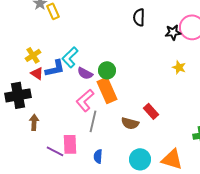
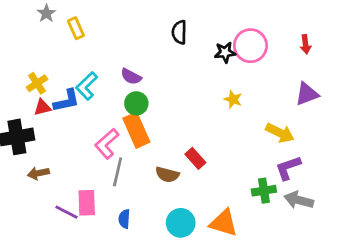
yellow rectangle: (53, 11) -> (76, 28), moved
red triangle: (37, 73) -> (42, 107), turned -48
purple semicircle: (85, 73) -> (131, 77), moved
brown arrow: (34, 122) -> (38, 173), turned -105

